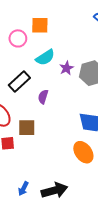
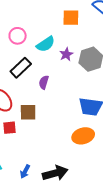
orange square: (40, 25) -> (71, 18), moved
pink circle: (18, 38) -> (18, 36), moved
orange ellipse: (83, 152) -> (83, 136), turned -70

